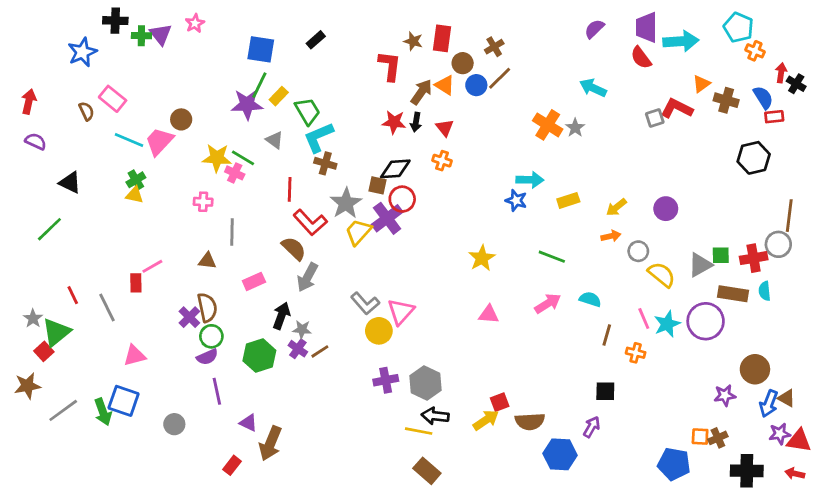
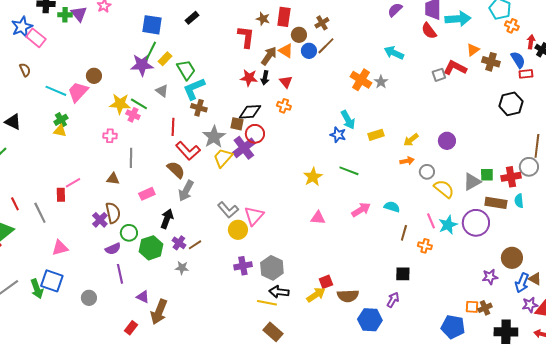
pink rectangle: (113, 99) -> (36, 38), moved
cyan arrow: (530, 180) -> (348, 120), turned 60
green line: (552, 257) -> (349, 171), moved
gray star: (302, 329) -> (182, 268), moved
green circle: (211, 336) -> (129, 233), moved

